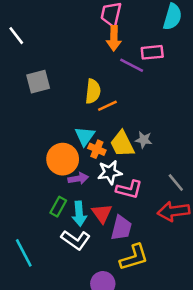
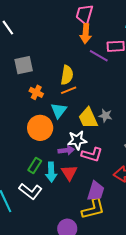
orange line: (107, 106) -> (69, 90), moved
orange cross: (97, 149) -> (36, 92), moved
purple arrow: (78, 179) -> (66, 150), moved
purple trapezoid: (121, 228) -> (96, 191), moved
white L-shape: (76, 240) -> (30, 191), moved

